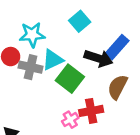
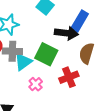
cyan triangle: (53, 60) -> (23, 62), moved
pink cross: (70, 120) -> (36, 84), moved

